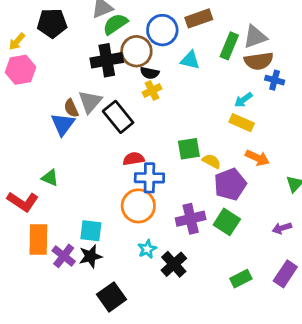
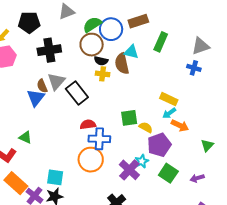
green semicircle: (115, 24) -> (92, 25), moved
gray triangle: (255, 37) -> (201, 46), moved
black cross: (107, 60) -> (49, 50), moved
brown semicircle: (259, 61) -> (122, 64), moved, turned 85
yellow cross: (152, 90) -> (103, 74), turned 32
cyan arrow: (243, 100) -> (169, 113), moved
purple cross: (191, 219) -> (129, 170), turned -35
green square: (227, 222) -> (168, 173), moved
orange rectangle: (38, 239) -> (16, 183), turned -50
cyan star: (147, 249) -> (142, 161), moved

